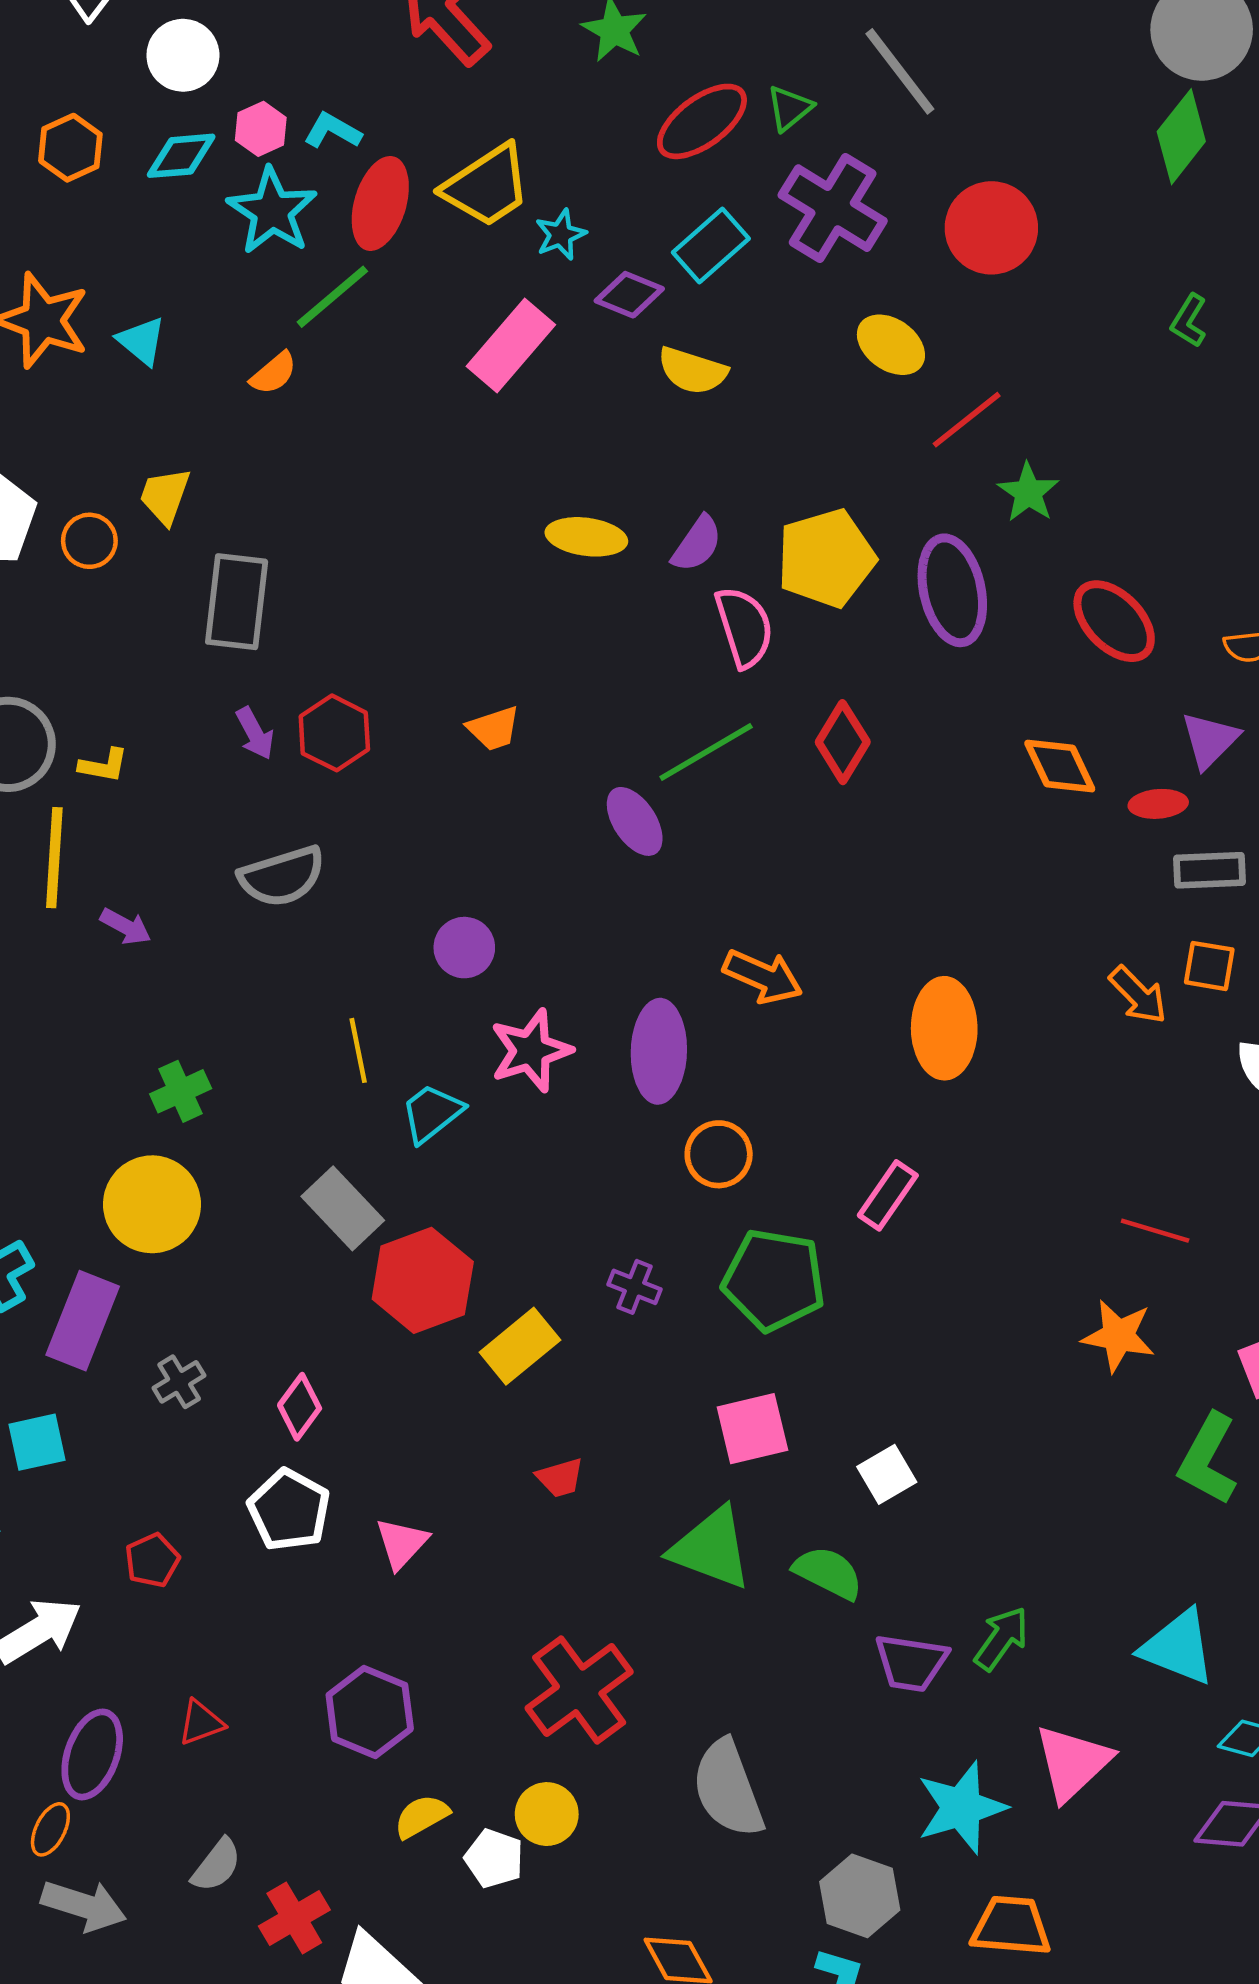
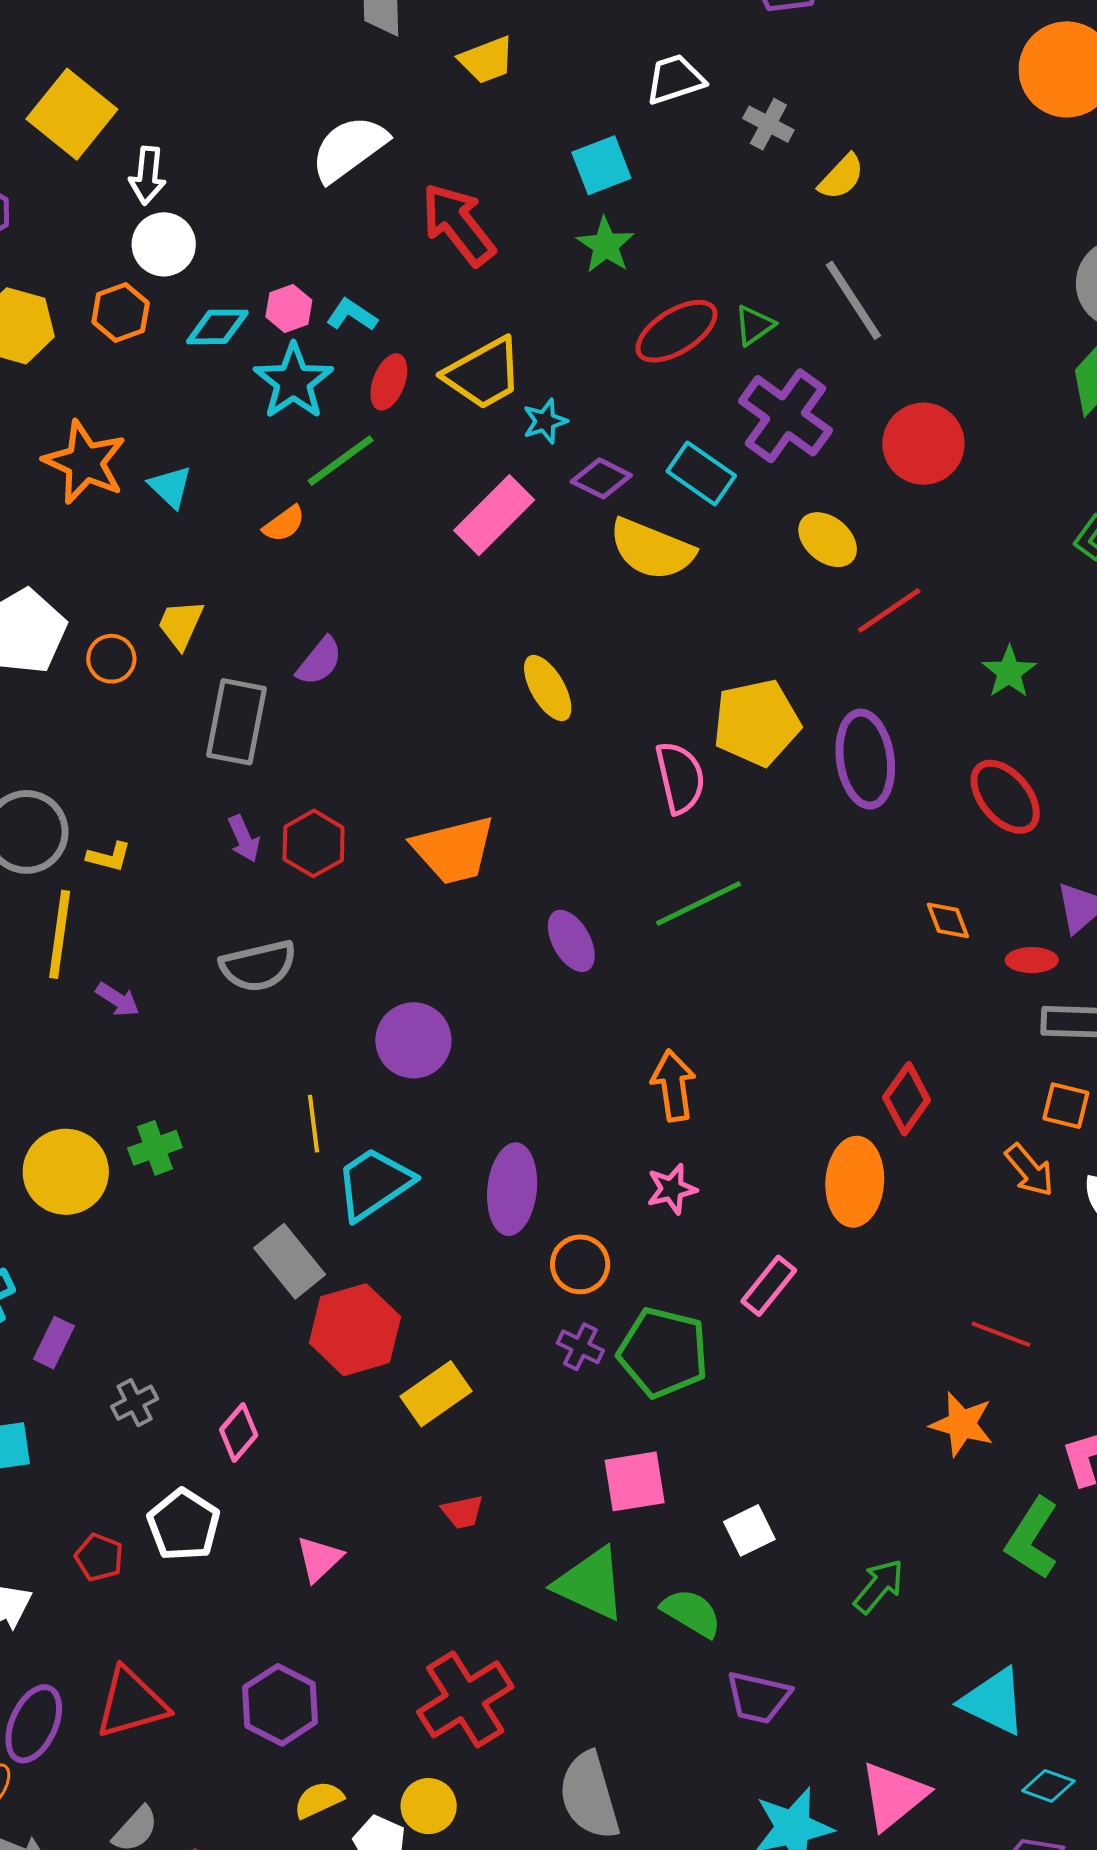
white circle: (183, 55) -> (164, 244), moved
red ellipse: (380, 203) -> (389, 382), size x0.7
cyan rectangle: (711, 245) -> (701, 474), moved, turned 72
yellow semicircle: (692, 371) -> (652, 549), size x1.4
green star: (1028, 492) -> (1009, 672), moved
yellow ellipse: (586, 537) -> (548, 688), turned 48
purple semicircle: (697, 544) -> (319, 661), moved
orange trapezoid: (494, 728) -> (454, 850), size x1.8
red diamond: (843, 742) -> (907, 1099), moved
green line: (706, 752) -> (698, 903), moved
orange diamond: (1060, 766) -> (948, 920), size x0.7
purple circle: (464, 948) -> (413, 1040), size x1.4
orange arrow: (763, 976) -> (674, 1085), turned -126
orange arrow: (1138, 995) -> (1029, 1170), moved
orange ellipse: (944, 1028) -> (855, 1182), moved
pink star: (531, 1051) -> (672, 1189), moved, size x0.7
purple ellipse: (659, 1051) -> (512, 1189), moved
cyan trapezoid: (432, 1113) -> (374, 1183), size x1.4
orange circle: (719, 1154) -> (580, 1264), moved
yellow circle: (152, 1204) -> (66, 1172), moved
purple cross: (635, 1287) -> (580, 1347), moved
purple rectangle: (83, 1321) -> (54, 1343), size x0.6
white pentagon: (289, 1510) -> (184, 1525), moved
red pentagon: (152, 1560) -> (99, 1557), turned -30
green arrow: (1001, 1639) -> (879, 1586), moved
red triangle: (201, 1723) -> (131, 1703), size x1.8

